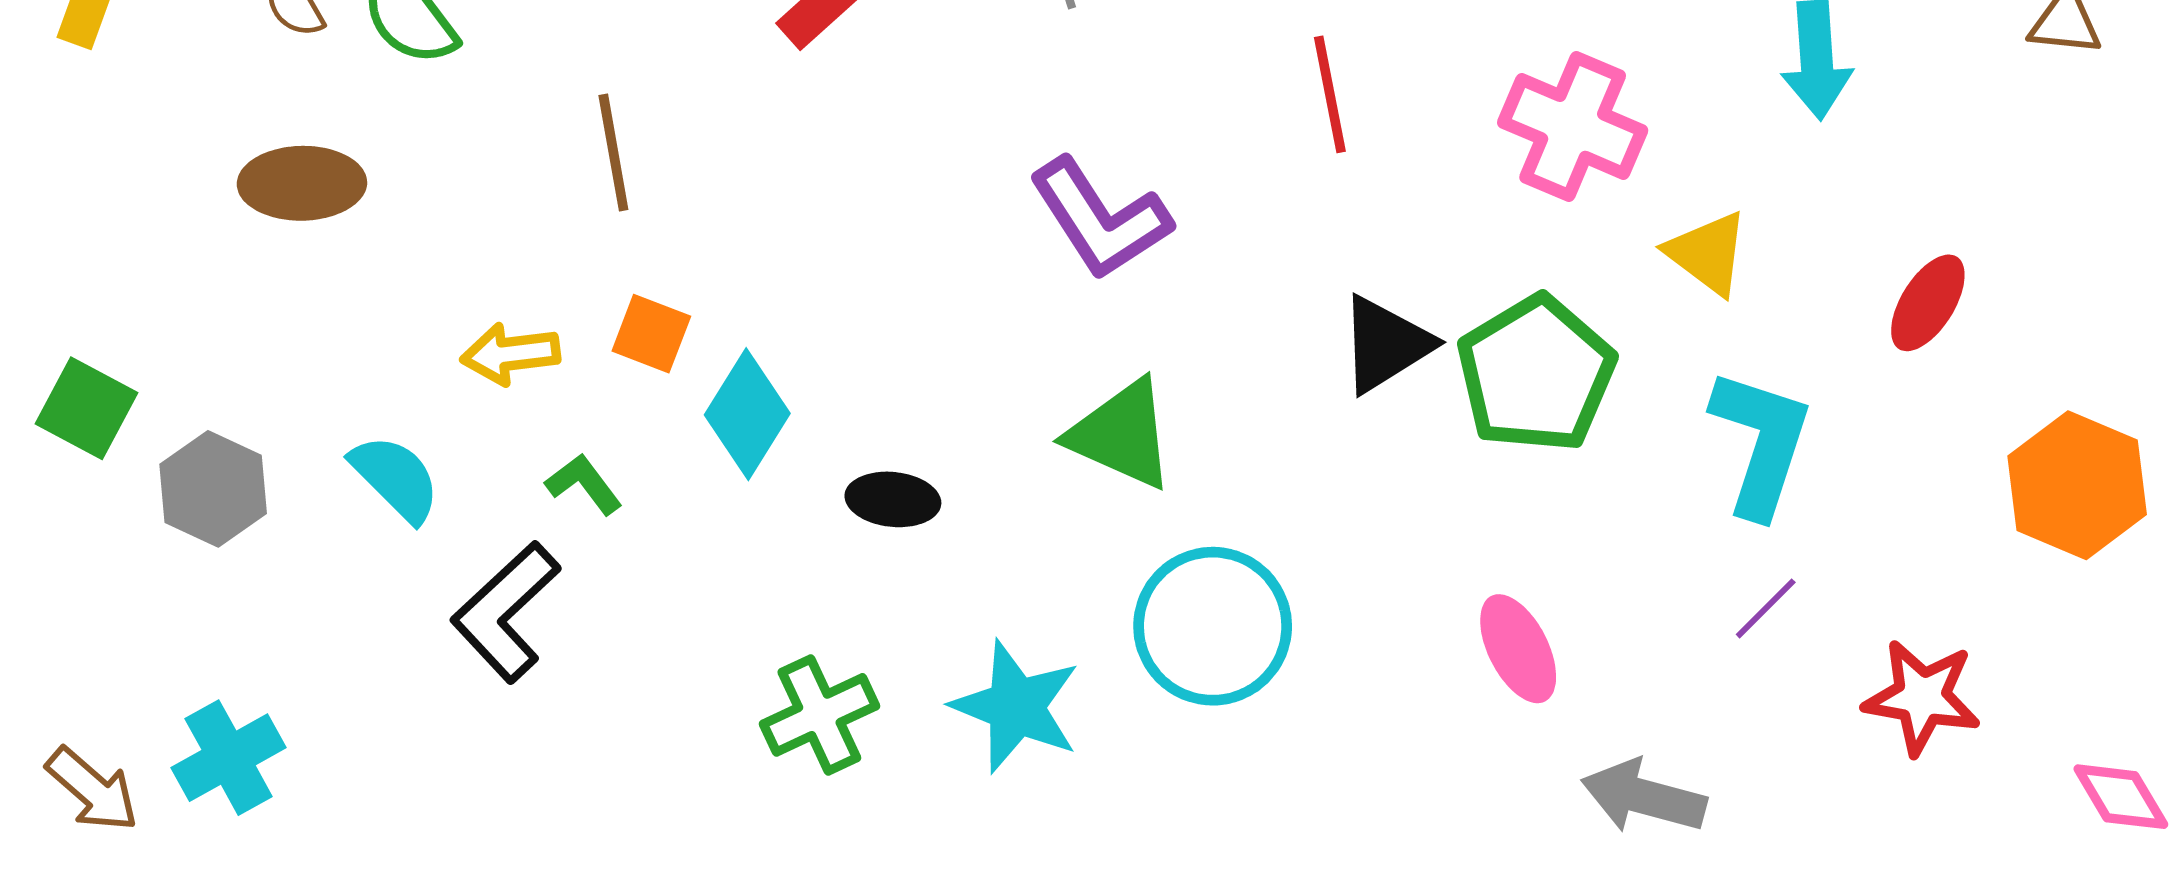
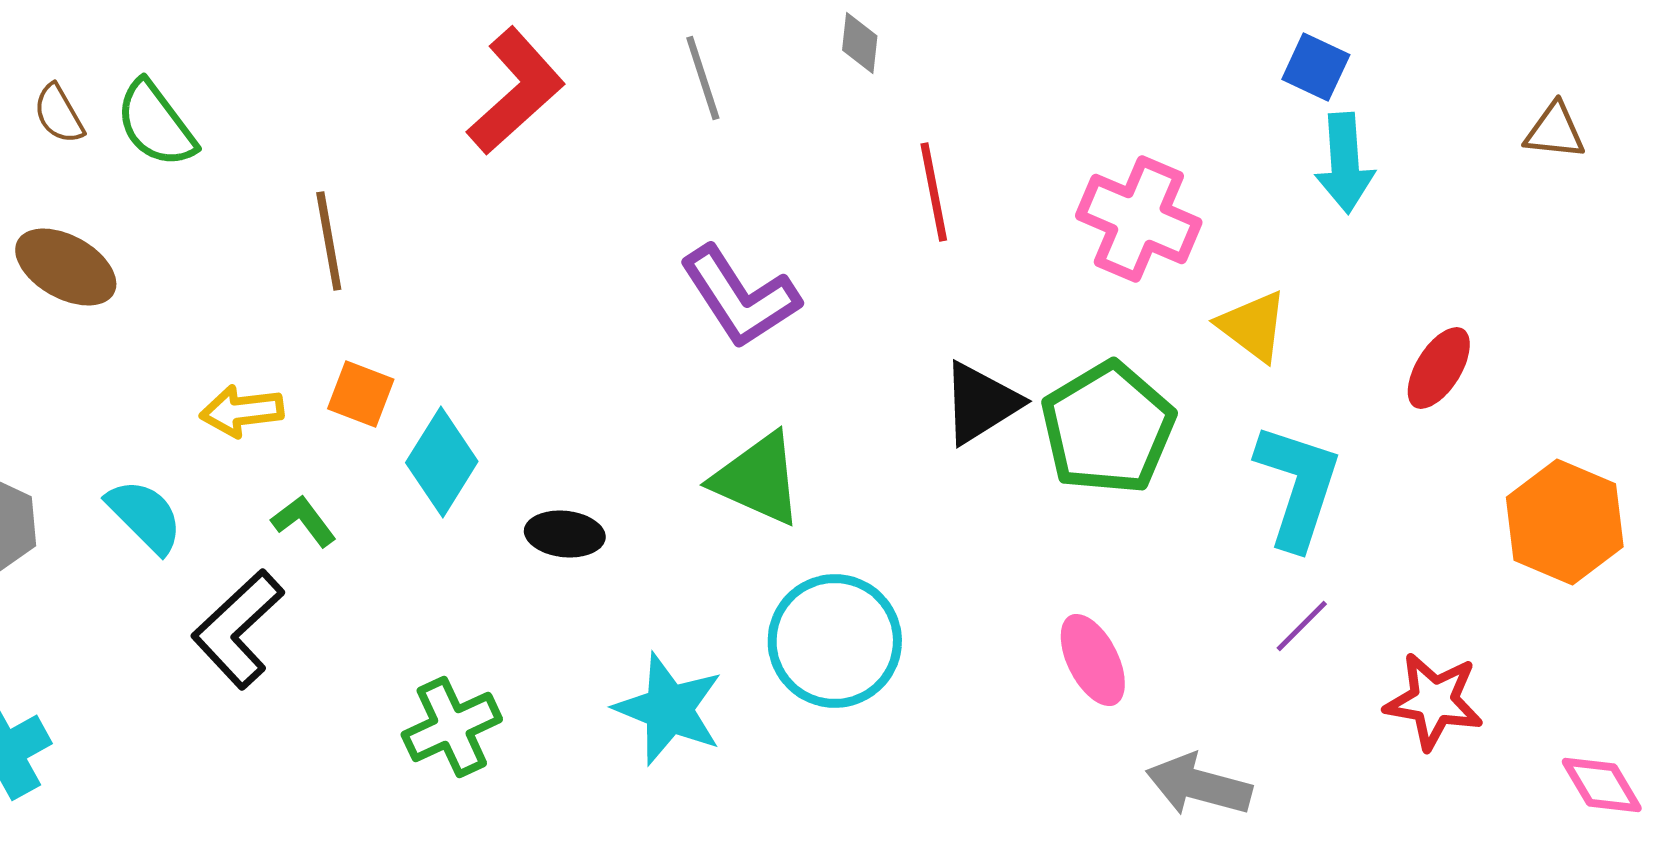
brown ellipse: (302, 183) -> (66, 267), turned 30
green cross: (819, 715) -> (452, 727), moved

